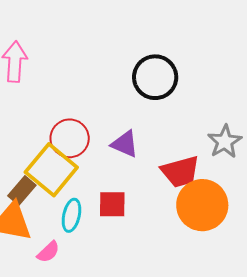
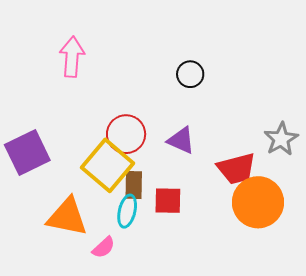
black circle: (155, 77) -> (190, 74), moved, size x0.6
brown rectangle: (22, 191) -> (134, 185), moved, turned -40

